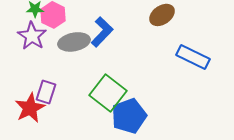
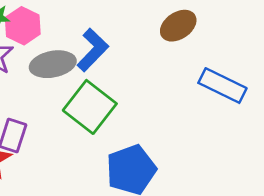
green square: (108, 93) -> (90, 107), moved

